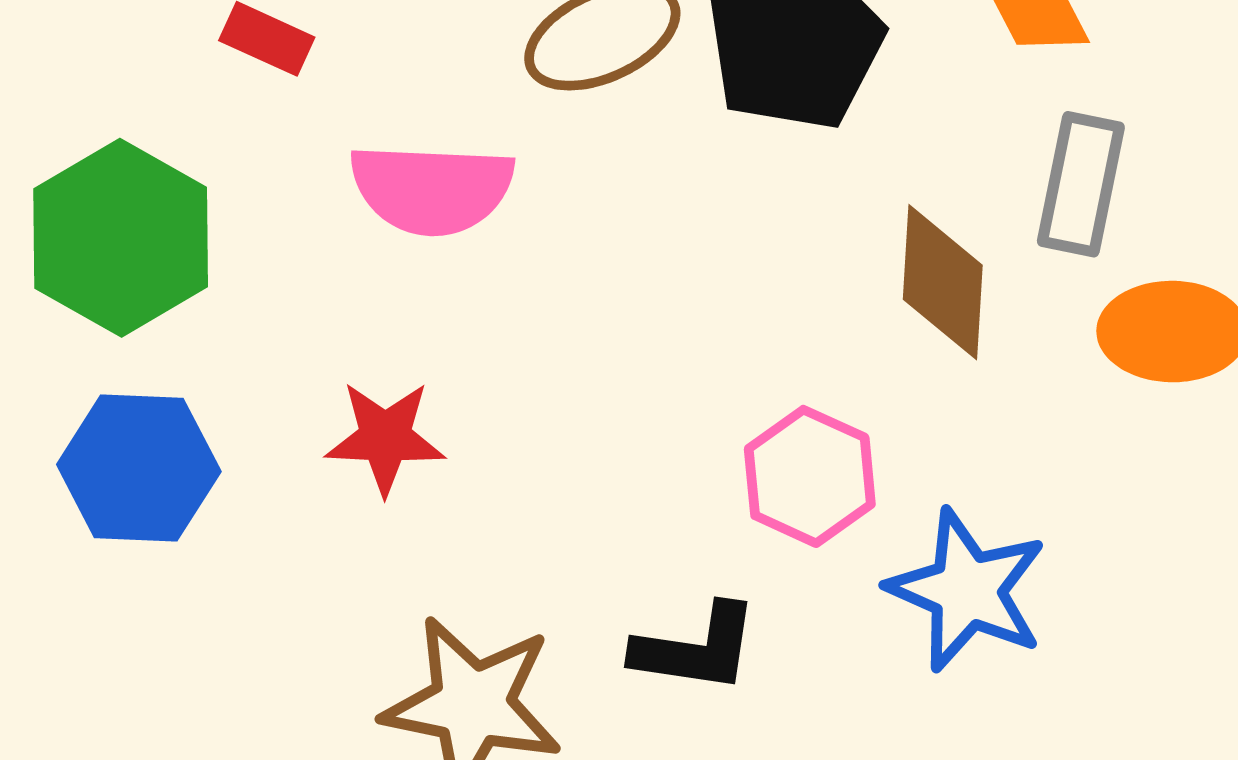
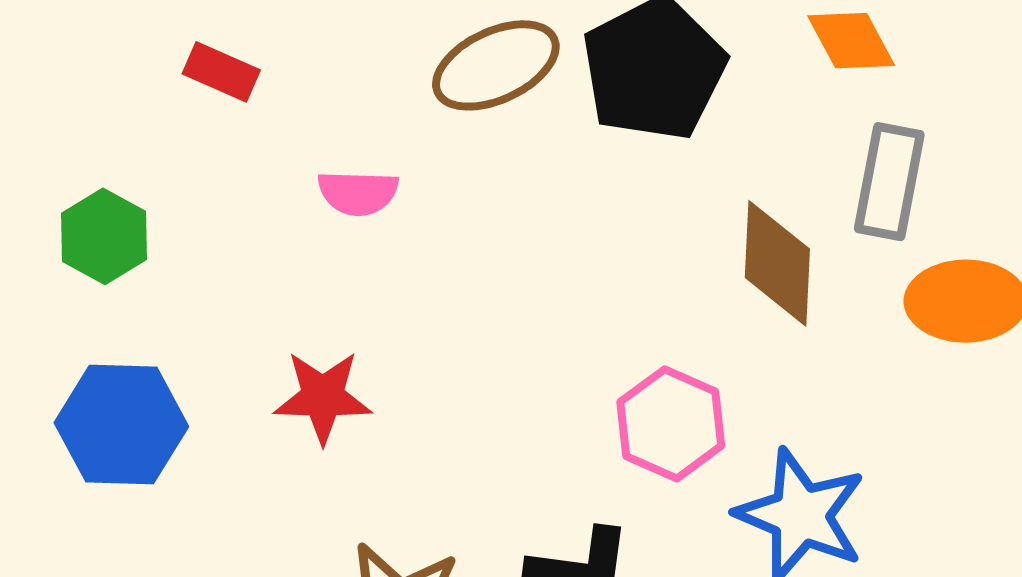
pink semicircle: (432, 189) -> (358, 193), size x0.6
green hexagon: (121, 238) -> (104, 236), size x0.6

